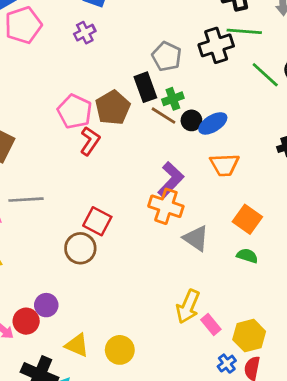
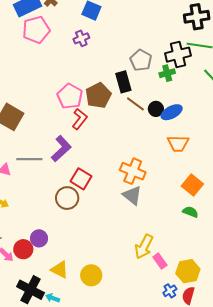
green cross: (173, 99) -> (167, 73), moved
purple L-shape: (171, 180) -> (61, 149), moved
gray triangle: (196, 238) -> (132, 195), moved

